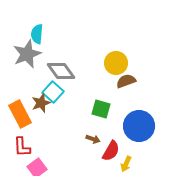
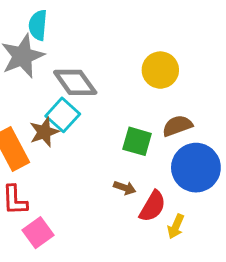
brown semicircle: (126, 81) -> (177, 126), moved

